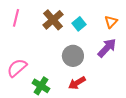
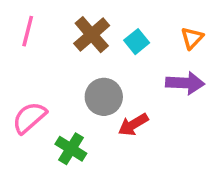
purple arrow: (107, 48) -> (185, 83), turned 50
gray circle: (73, 56) -> (104, 97), moved
red arrow: (77, 83) -> (133, 125), moved

